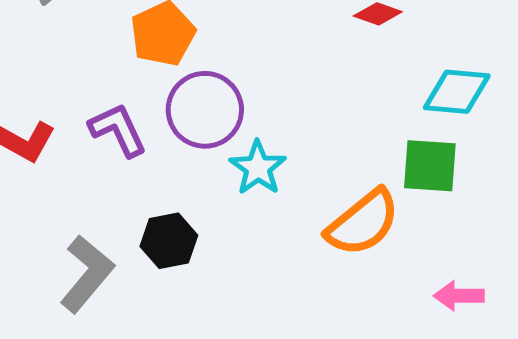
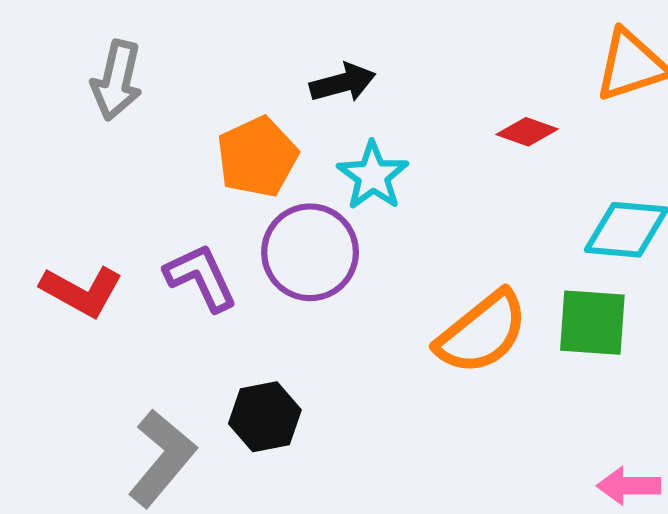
cyan star: (258, 168) -> (373, 176), moved
orange semicircle: (363, 223) -> (482, 333), moved

